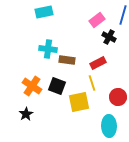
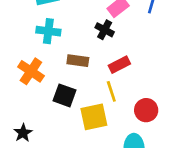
black cross: (109, 37) -> (105, 30), moved
cyan cross: (48, 49) -> (48, 31), moved
orange cross: (32, 86) -> (31, 71), moved

